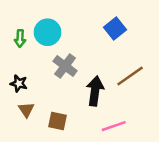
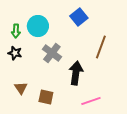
blue square: (115, 28) -> (79, 17), moved
brown line: (130, 76) -> (101, 47), moved, turned -35
black star: (19, 84) -> (15, 53), moved

